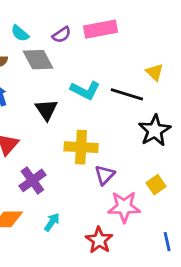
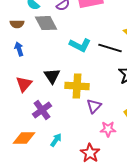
black triangle: (46, 110) -> (52, 76), moved
pink star: (124, 207) -> (108, 129), size x0.7

